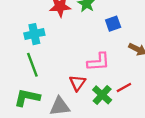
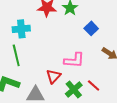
blue square: (113, 24) -> (91, 28), turned -32
red line: (124, 88) -> (94, 85), turned 64

